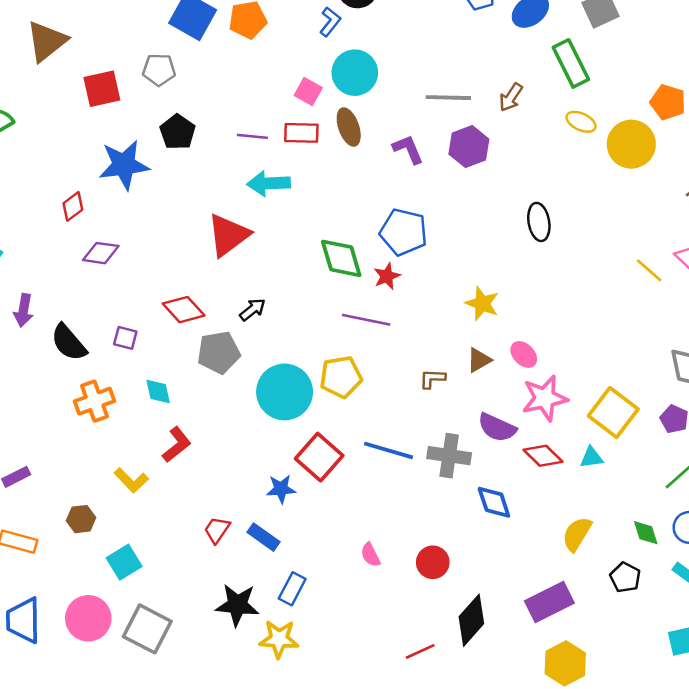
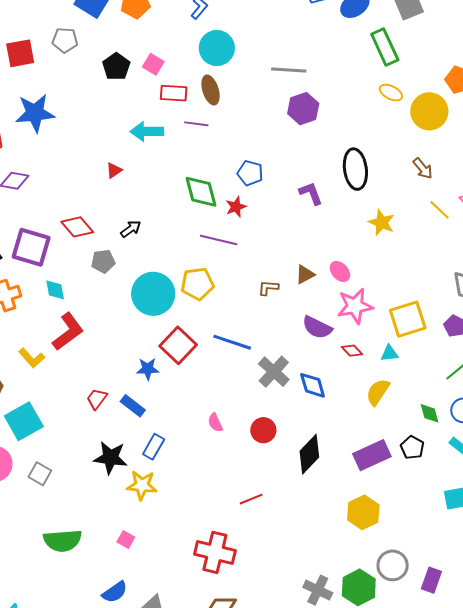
pink square: (308, 91) -> (153, 64), moved
brown arrow: (511, 97) -> (423, 168), moved, turned -75
black pentagon: (178, 132) -> (116, 66), moved
purple line: (252, 136) -> (196, 124), moved
purple L-shape: (408, 149) -> (311, 193), moved
black ellipse: (539, 222) -> (355, 169), size x1.4
blue pentagon: (404, 232) -> (250, 173), size x0.7
red triangle: (228, 235) -> (114, 170), size x0.5
yellow star: (482, 303) -> (382, 222), moved
purple square: (125, 338) -> (31, 247), size x2.0
gray pentagon: (219, 352) -> (103, 261), size x0.7
yellow square: (613, 413) -> (408, 319), turned 33
red L-shape: (177, 445) -> (68, 332), size x1.4
gray cross: (449, 456) -> (274, 372), moved, turned 32
red diamond: (543, 456) -> (352, 351), size x0.7
yellow semicircle: (577, 534) -> (378, 392), moved
cyan square: (124, 562) -> (24, 421), size x1.4
purple rectangle: (549, 602) -> (372, 455), moved
black diamond: (471, 620) -> (309, 454), moved
gray square: (147, 629) -> (40, 474), size x0.6

